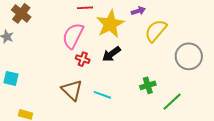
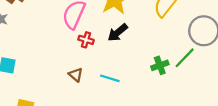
brown triangle: (72, 90) -> (76, 75), size x0.6
green line: (172, 102) -> (185, 58), moved

